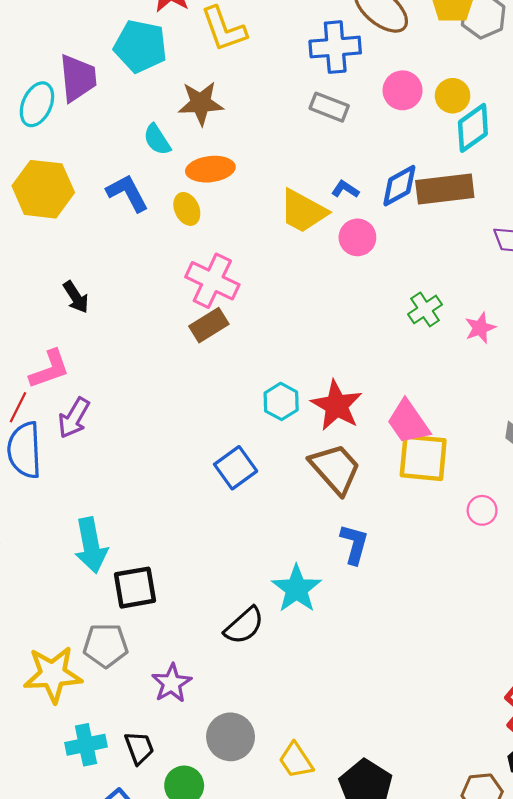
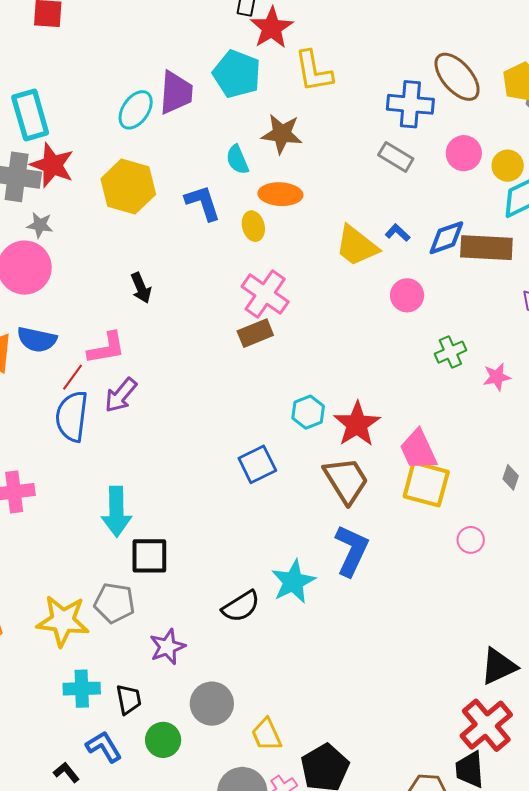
pink circle: (357, 237) -> (407, 295), moved
blue L-shape: (354, 544) -> (352, 550), size x1.4

